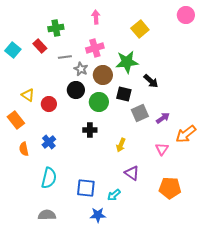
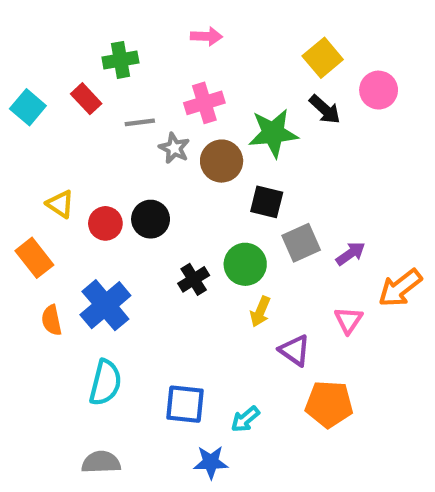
pink circle: (186, 15) -> (379, 90), moved
pink arrow: (96, 17) -> (206, 36), turned 96
yellow square: (140, 29) -> (323, 58), moved
black arrow: (151, 81) -> (325, 109), moved
black circle: (76, 90) -> (151, 219), moved
green circle: (99, 102) -> (245, 264), moved
black cross: (90, 130) -> (194, 279), turned -32
blue cross: (49, 142) -> (105, 305), size x1.6
purple triangle: (132, 173) -> (295, 350), moved
orange pentagon: (170, 188) -> (329, 404), moved

